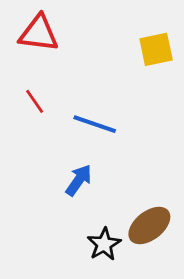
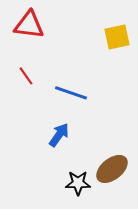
black star: (104, 244) -> (78, 183), turned 30

